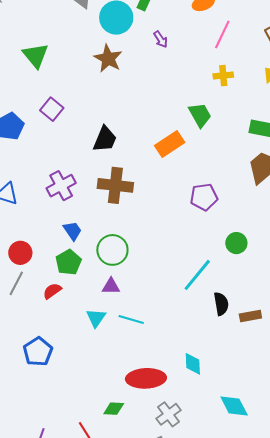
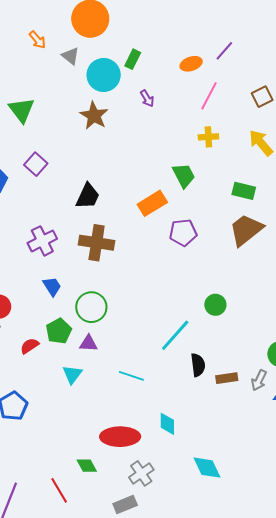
purple pentagon: (204, 197) -> (183, 233), moved
green pentagon: (68, 262) -> (59, 331), moved
cyan line: (131, 319) -> (131, 376), moved
green diamond: (114, 409) -> (87, 466), turned 55

